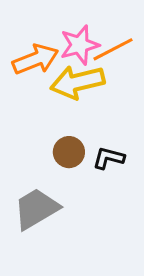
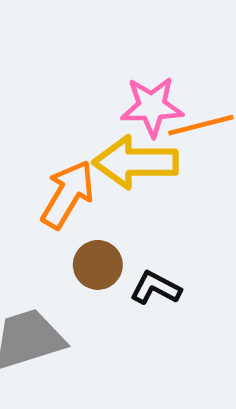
orange arrow: (36, 59) -> (68, 194), moved, turned -51

